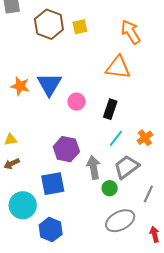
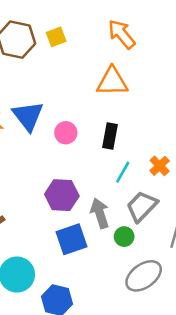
blue square: (53, 184) -> (71, 239), moved

